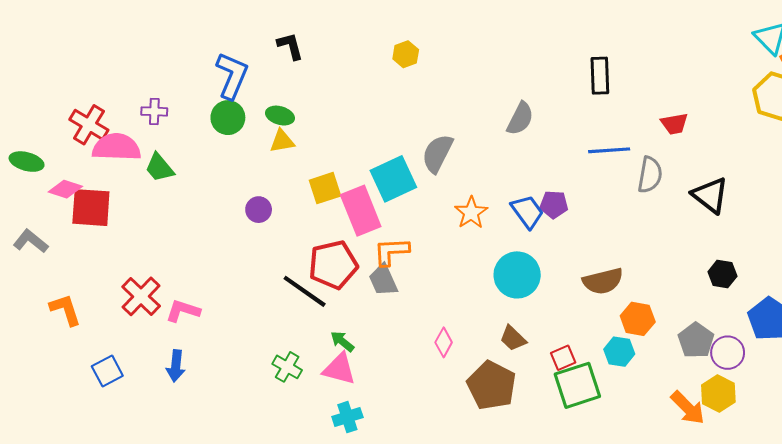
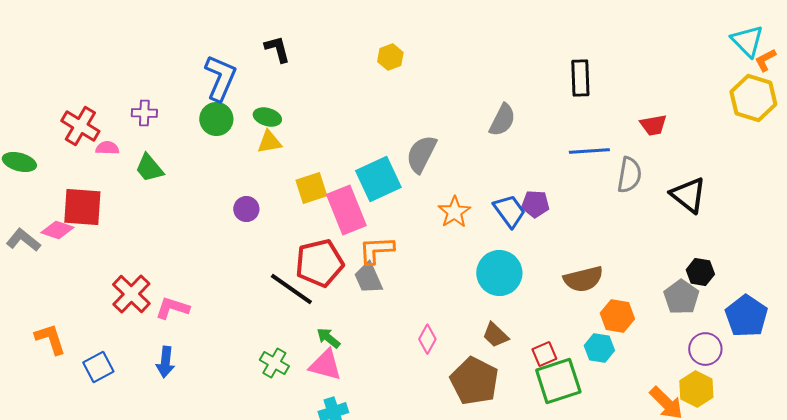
pink semicircle: (116, 147) -> (107, 148), size x0.5
pink diamond: (65, 189) -> (57, 230), moved
orange L-shape: (65, 310) -> (50, 339), moved
gray pentagon: (696, 340) -> (681, 297), moved

